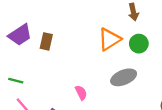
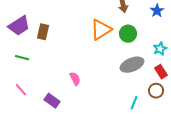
gray ellipse: (124, 77) -> (132, 65), moved
green line: (16, 81) -> (22, 58), moved

